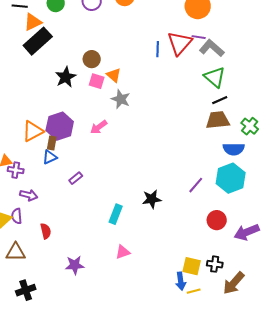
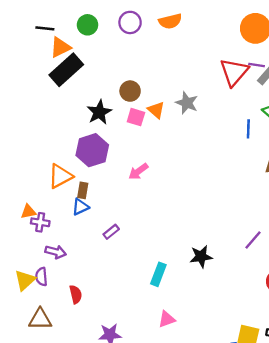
blue line: (158, 49) -> (248, 129), moved
gray star: (121, 99) -> (187, 103), moved
purple hexagon: (60, 126) -> (92, 150), moved

